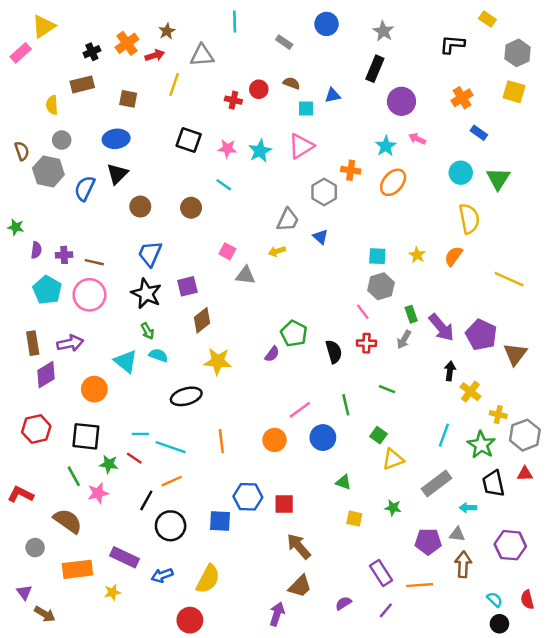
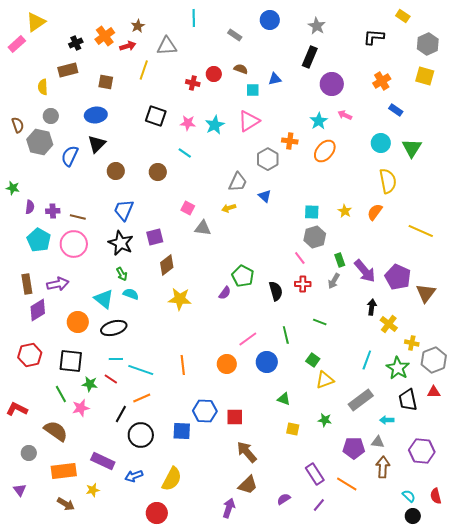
black ellipse: (186, 396) -> (114, 328), moved
orange line: (420, 585) -> (347, 484), turned 35
brown arrow: (45, 614) -> (66, 504), moved

